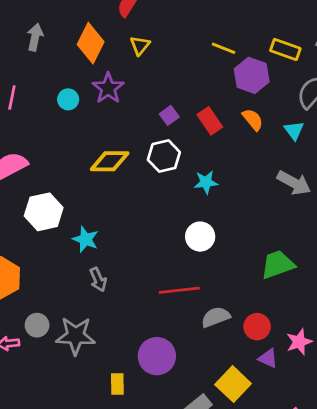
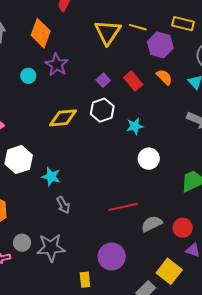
yellow triangle: (140, 46) -> (108, 32), moved, size x1.8
white circle: (200, 237) -> (149, 159), moved

